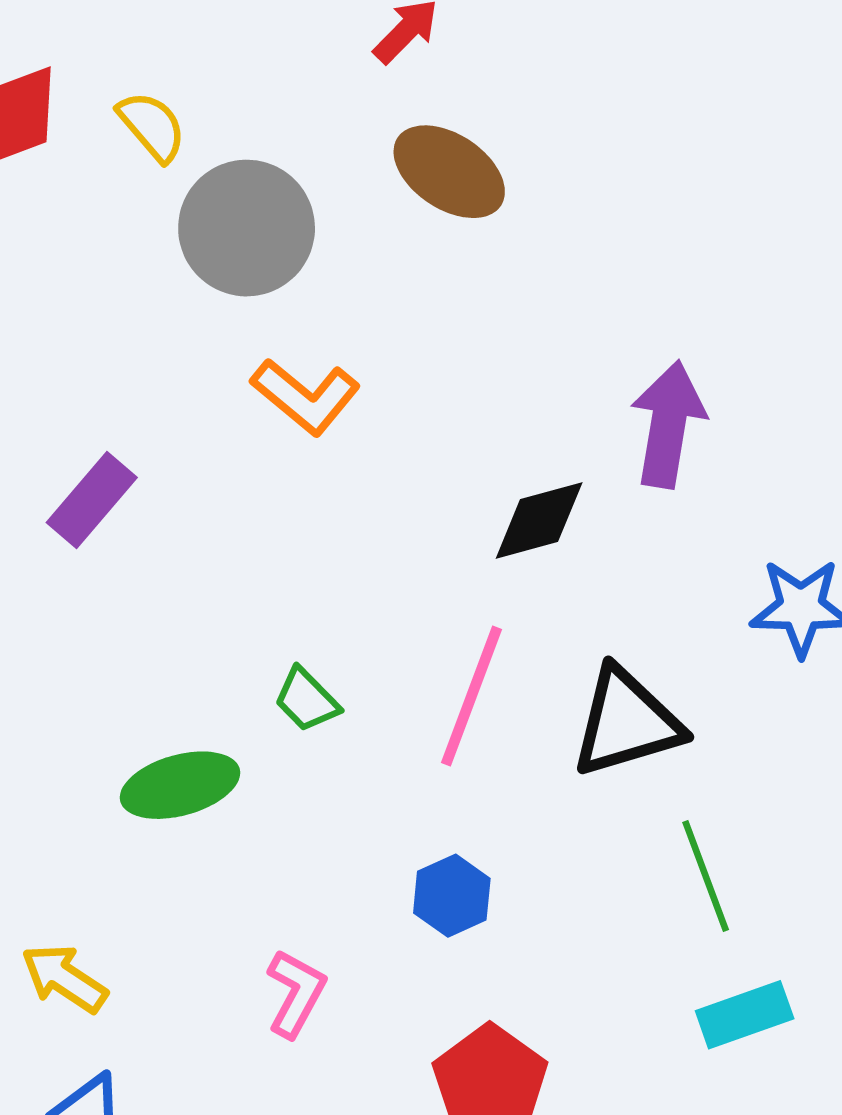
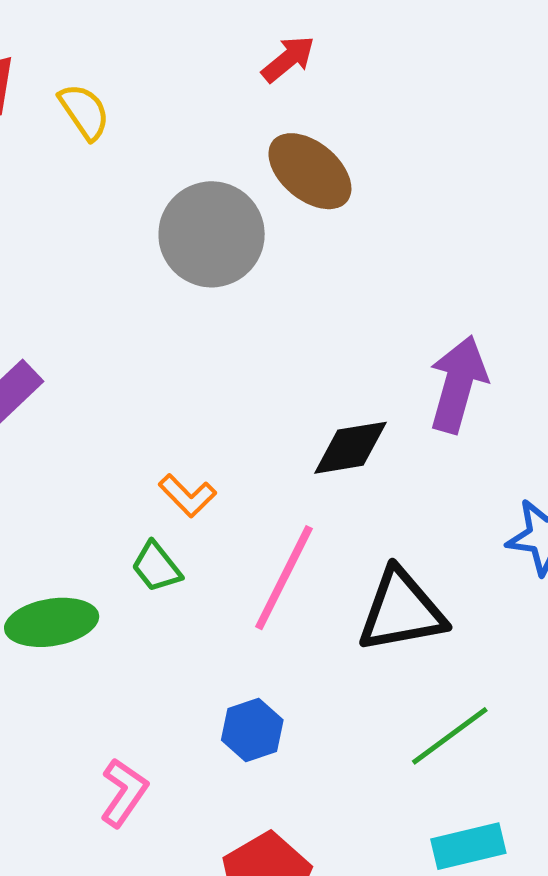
gray circle: (247, 228) -> (212, 234), moved
orange L-shape: (306, 396) -> (187, 496), moved, size x0.7
green line: (706, 876) -> (450, 736), turned 68

